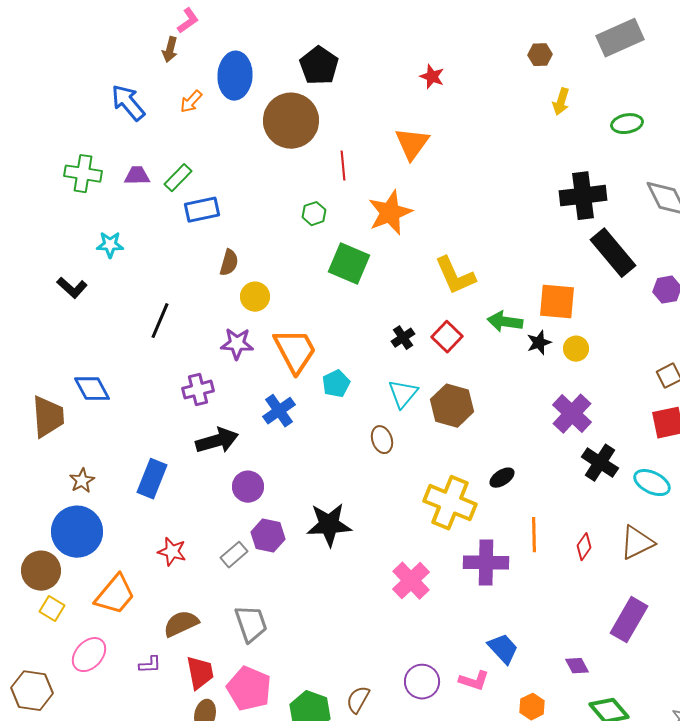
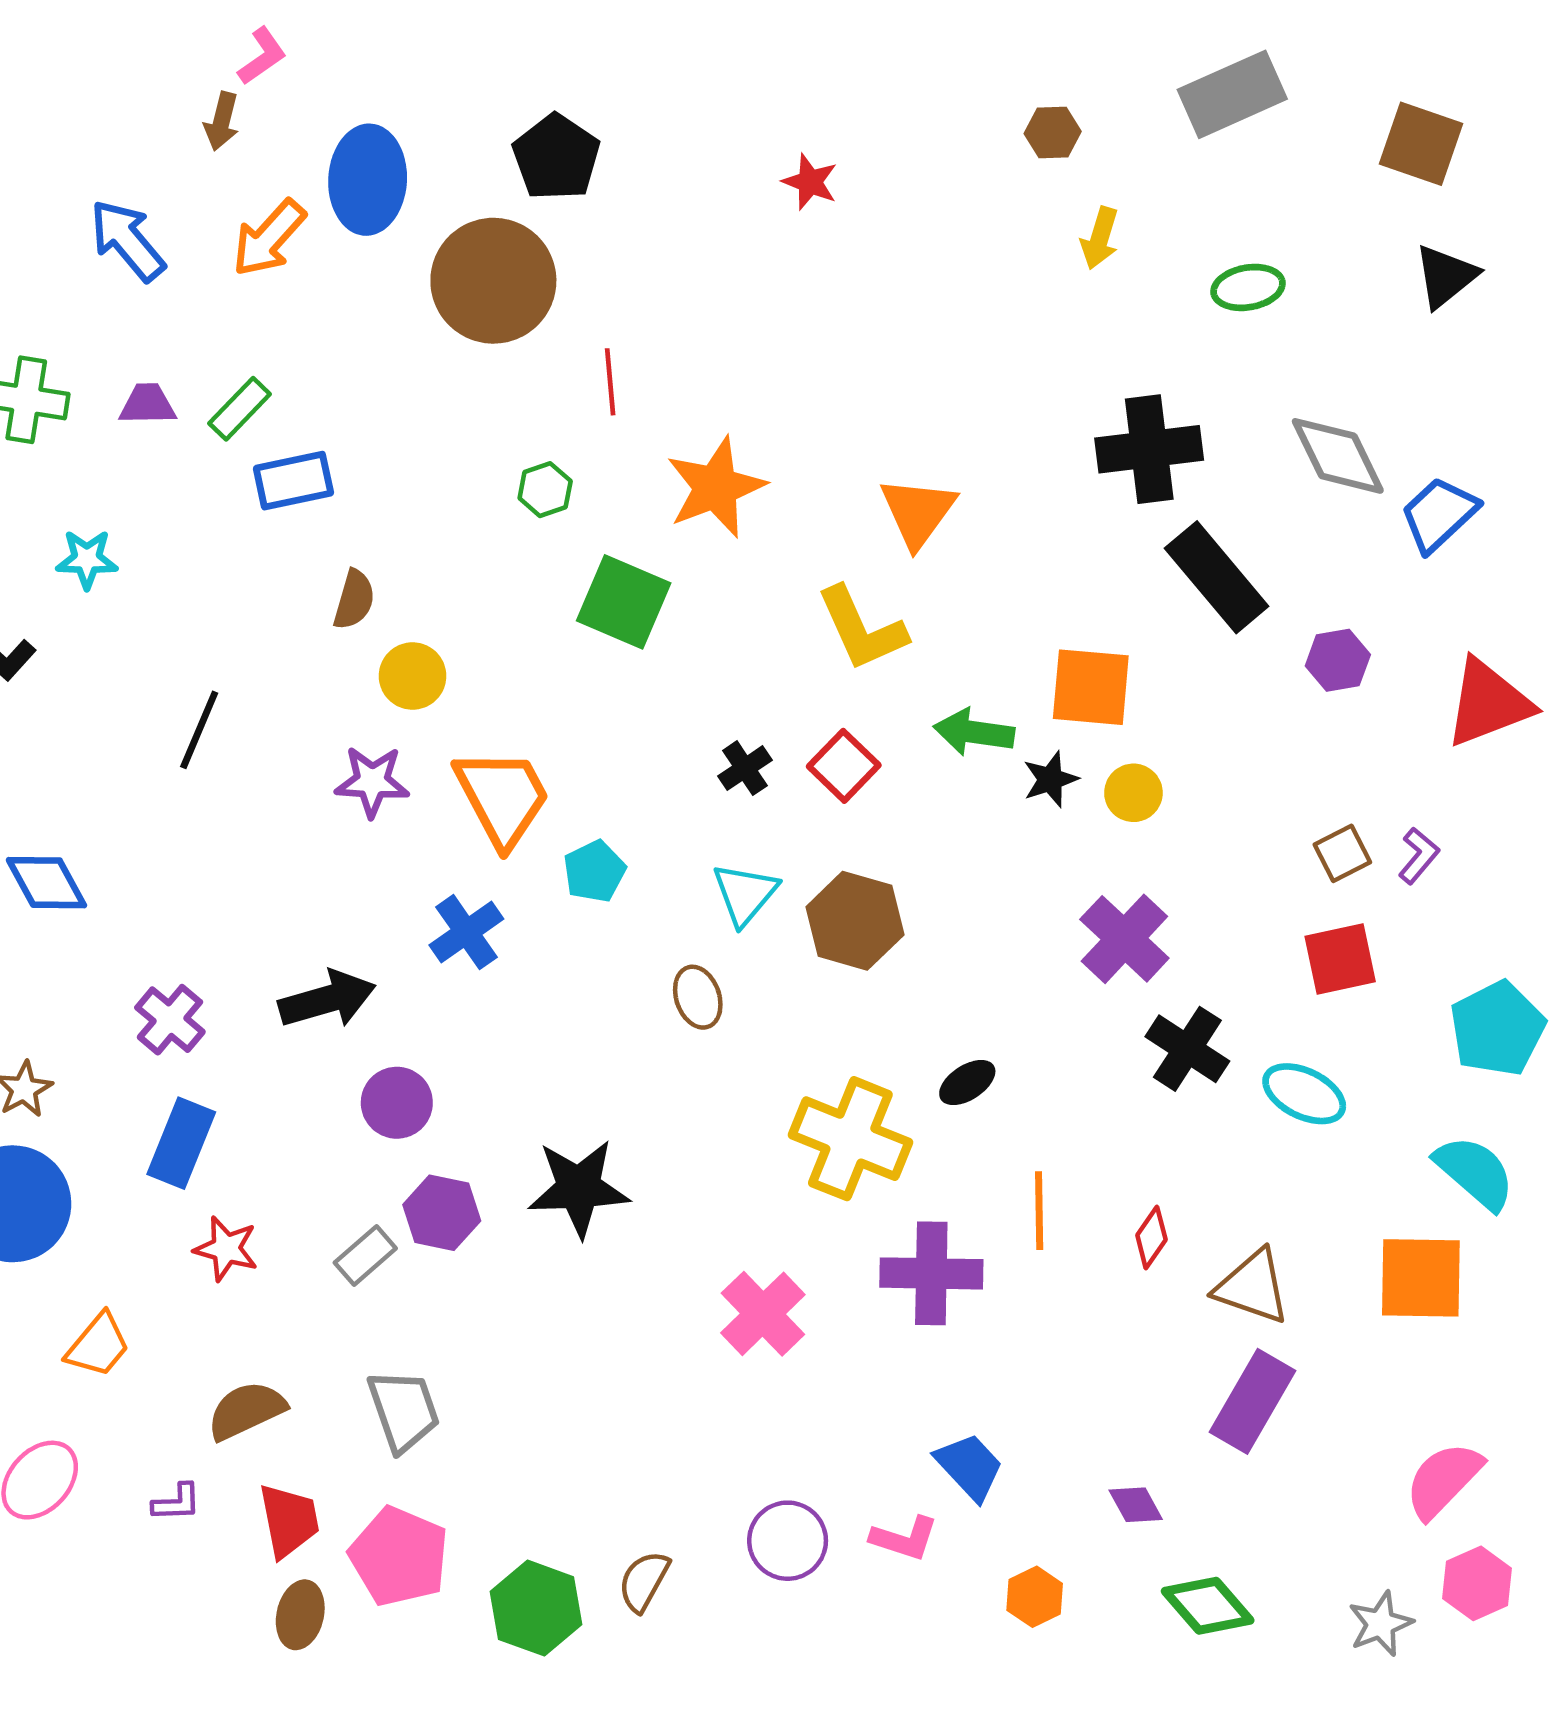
orange arrow: (191, 102) -> (269, 238), size x1.5
orange triangle: (412, 144) -> (918, 512), moved
purple cross: (198, 390) -> (170, 1020), moved, turned -36
blue rectangle: (152, 479) -> (181, 1143), moved
brown triangle: (637, 543) -> (1252, 1287), moved, turned 45
orange trapezoid: (115, 595) -> (98, 1345), size x0.7

